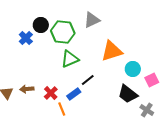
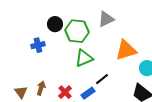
blue cross: (26, 38) -> (38, 45), moved, turned 32
brown arrow: (27, 89) -> (41, 88), turned 112

